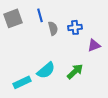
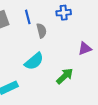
blue cross: (75, 27) -> (64, 13), moved
cyan semicircle: (46, 70) -> (34, 61), moved

